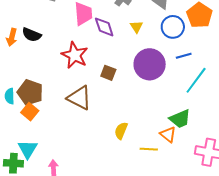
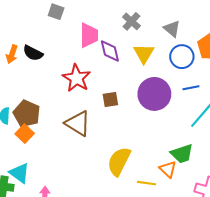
yellow triangle: (136, 27) -> (144, 53), size x1.5
brown square: (108, 73) -> (110, 100), turned -35
yellow semicircle: (121, 131) -> (119, 161), size x1.6
cyan triangle: (28, 149) -> (19, 173), turned -30

